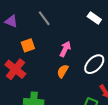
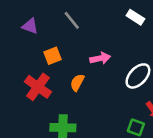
pink arrow: (65, 49) -> (100, 58), turned 56
orange semicircle: (63, 71) -> (77, 83), moved

